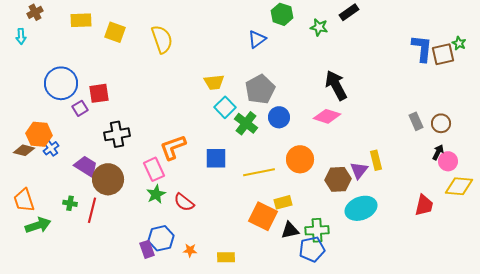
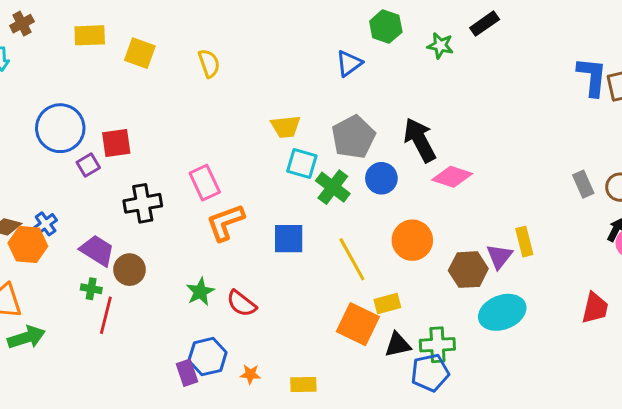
yellow semicircle: (162, 39) -> (209, 63), size x0.7
black arrow: (336, 85) -> (420, 140), moved
cyan square: (225, 107) -> (302, 164), turned -30
orange hexagon: (39, 134) -> (28, 245), moved
pink rectangle: (154, 169) -> (205, 183), moved
yellow line: (259, 172) -> (352, 259), turned 72
brown circle: (108, 179) -> (130, 270), size x0.7
green cross: (70, 203) -> (91, 289), moved

